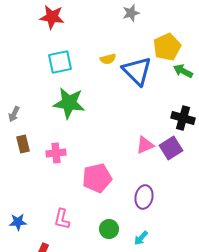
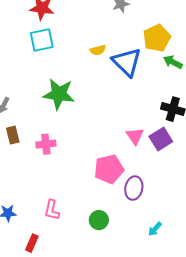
cyan square: (60, 62) -> (42, 40), moved
pink triangle: (145, 145) -> (135, 136), turned -42
pink pentagon: (97, 178) -> (109, 169), moved
cyan arrow: (141, 238) -> (155, 229), moved

